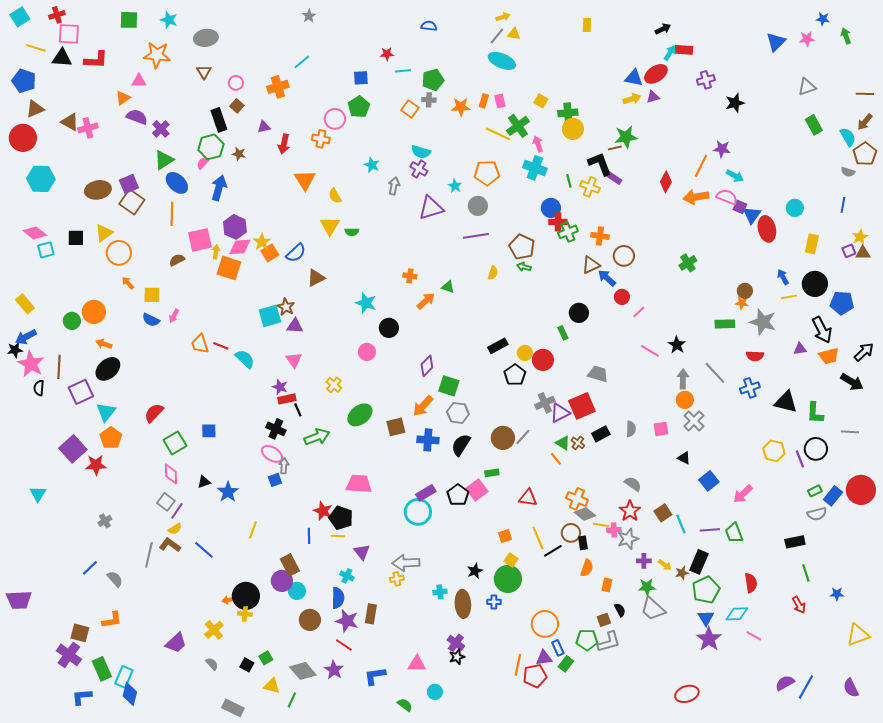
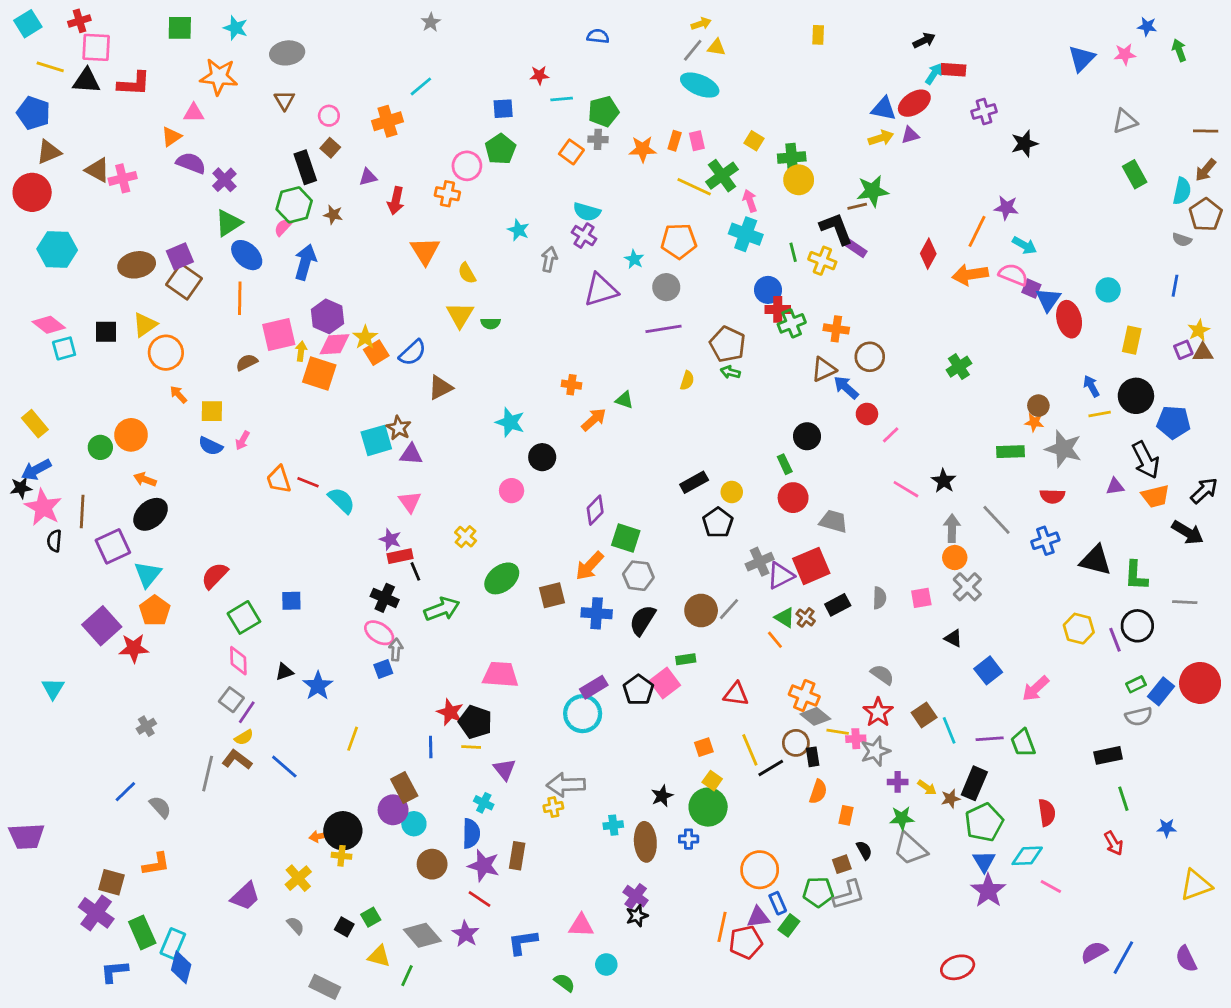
cyan semicircle: (848, 137) -> (1182, 191), turned 42
red circle: (543, 360) -> (793, 498), moved

